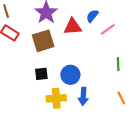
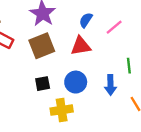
blue semicircle: (92, 16) -> (86, 20), moved
red triangle: (73, 27) -> (81, 46), moved
blue arrow: (83, 96) -> (110, 85), moved

